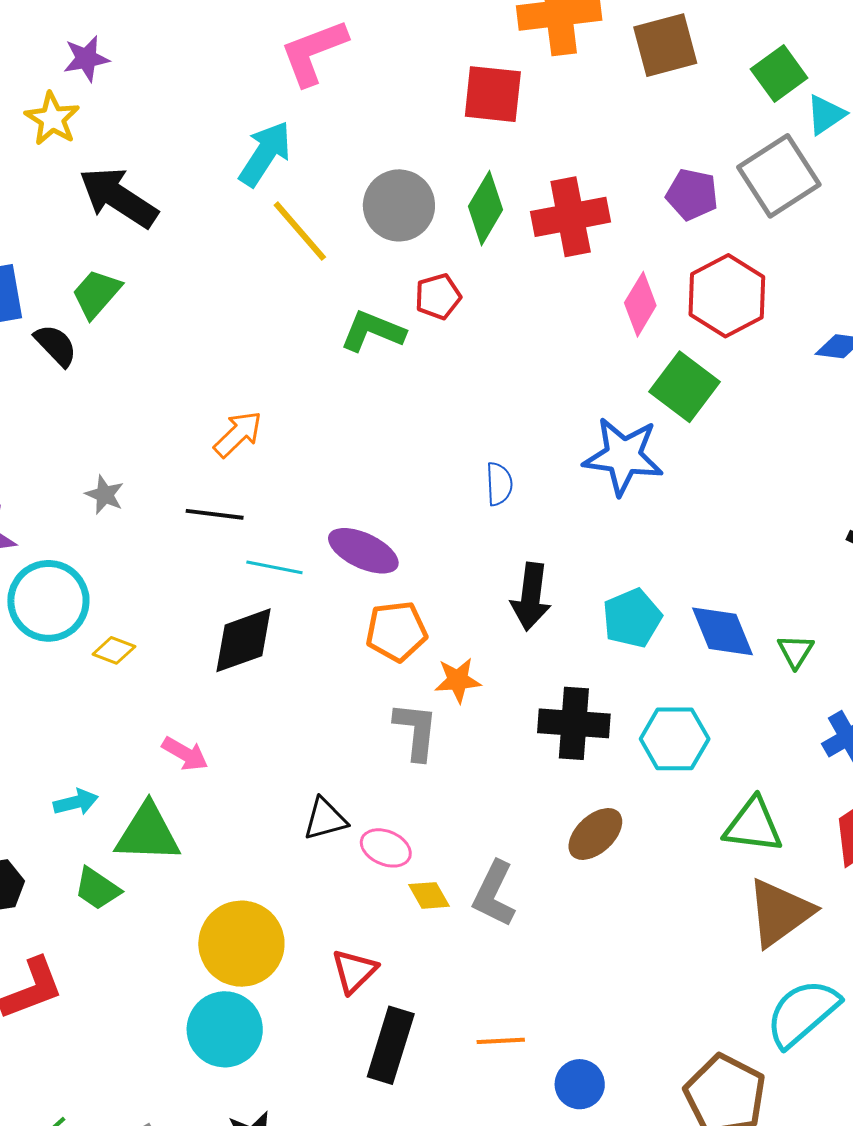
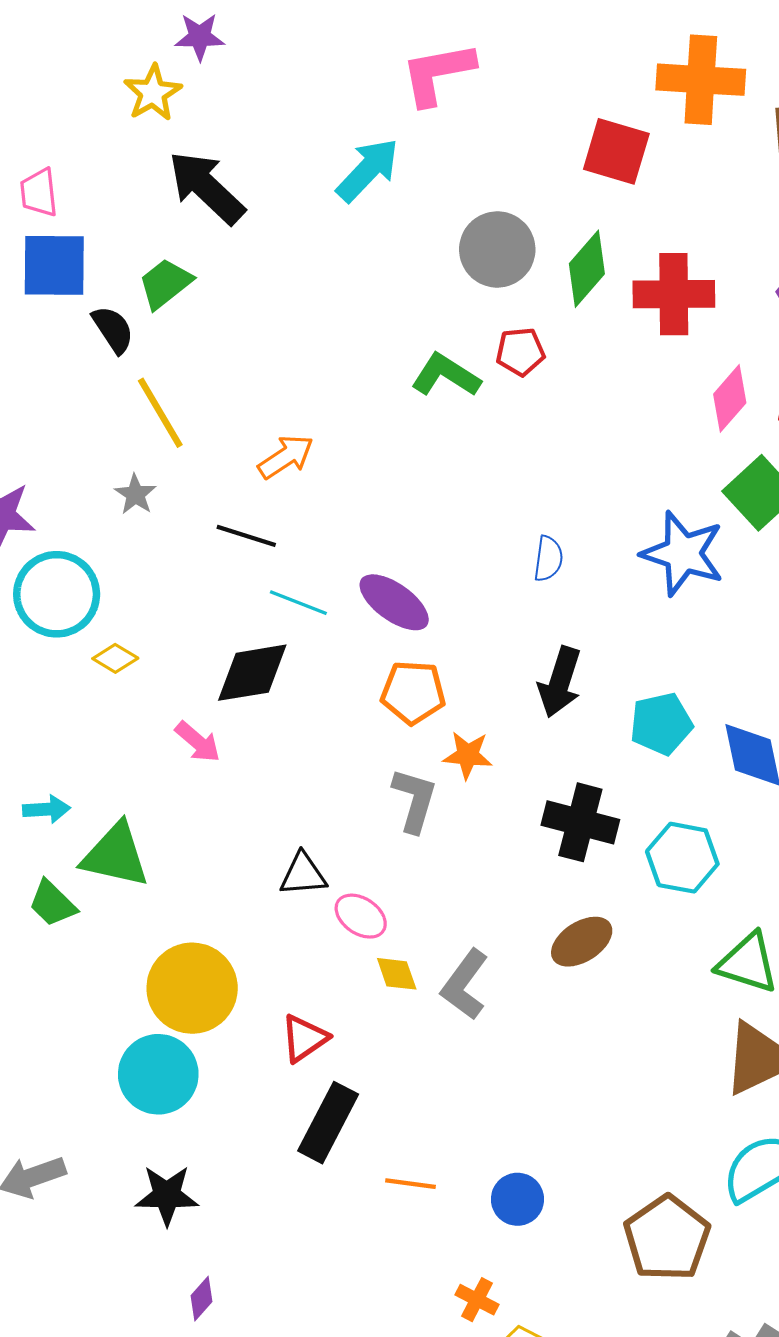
yellow line: (300, 231) -> (160, 413), moved
pink arrow: (185, 754) -> (198, 742), moved
orange line: (501, 1041) -> (410, 1184), moved

